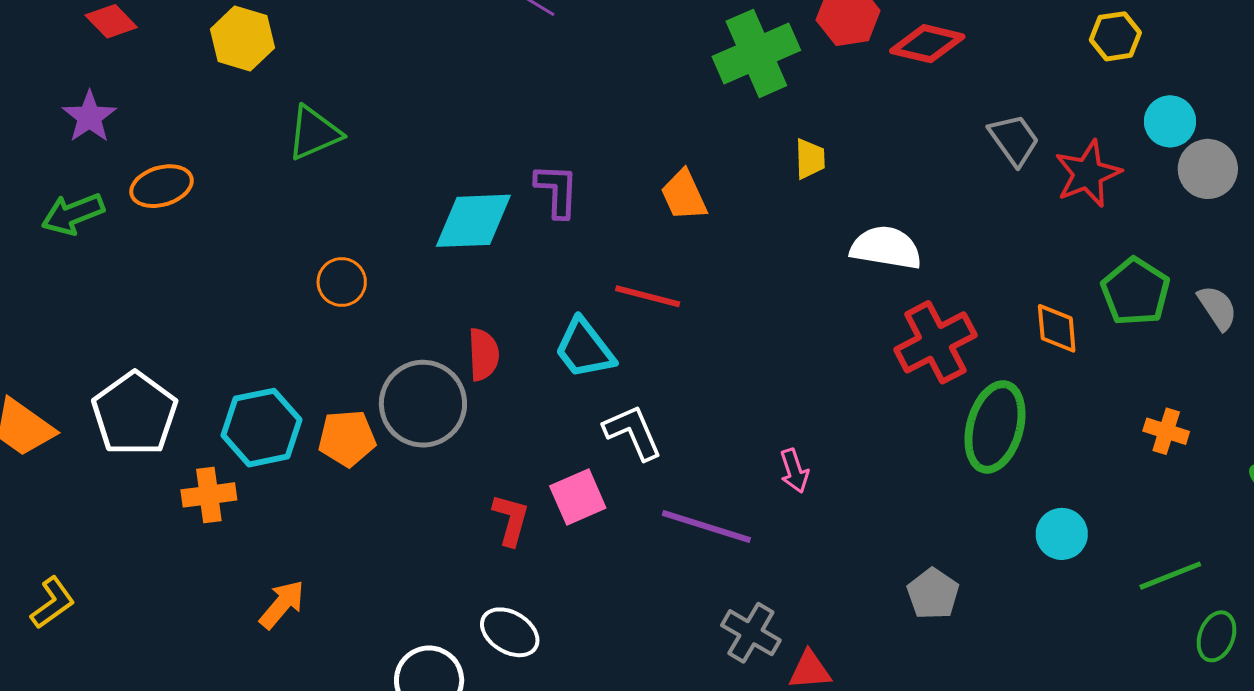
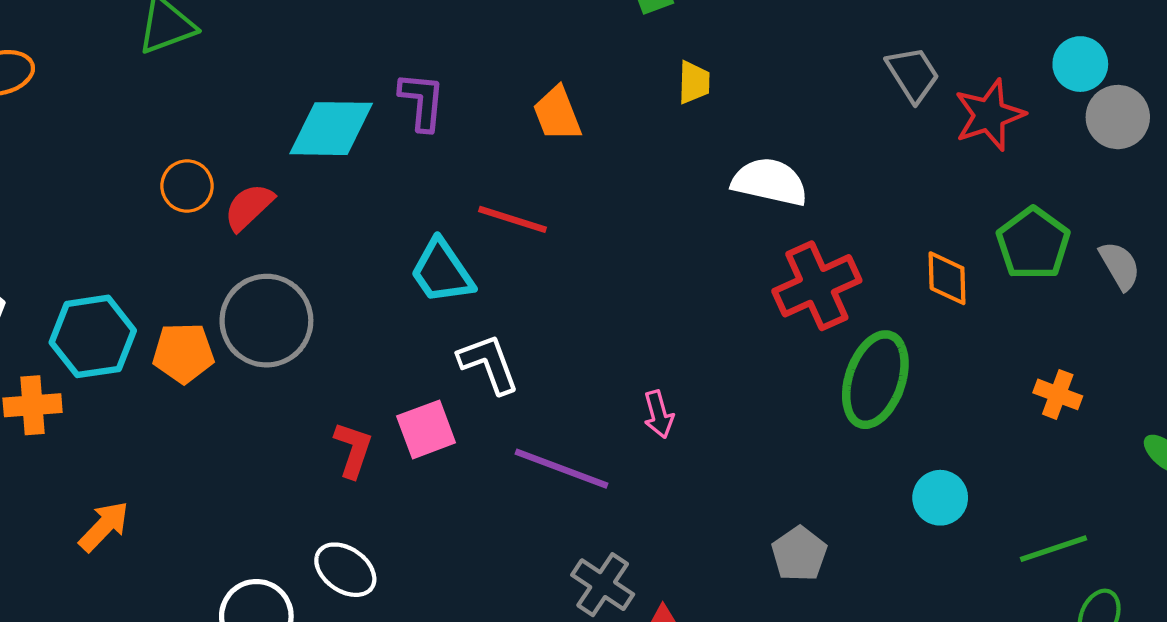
red semicircle: (483, 355) -> (249, 207), moved, turned -134

